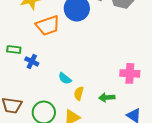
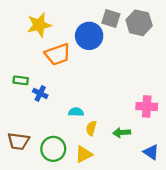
cyan semicircle: (65, 78) -> (76, 112), turned 144

